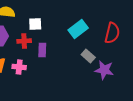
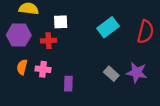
purple rectangle: (42, 50) -> (68, 84), moved
gray rectangle: (88, 56) -> (111, 74), moved

